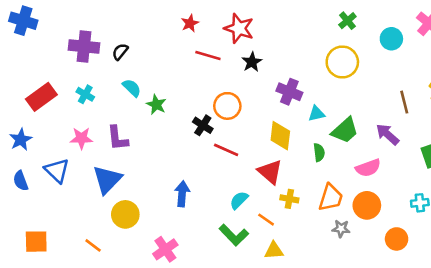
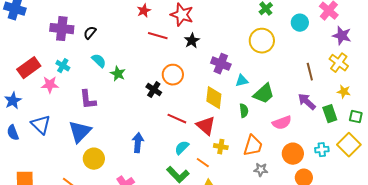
purple arrow: (388, 134) -> (307, 102), moved
pink star: (81, 138) -> (50, 85), moved
red line: (226, 150) -> (177, 119), moved
orange circle: (367, 205) -> (293, 154), moved

